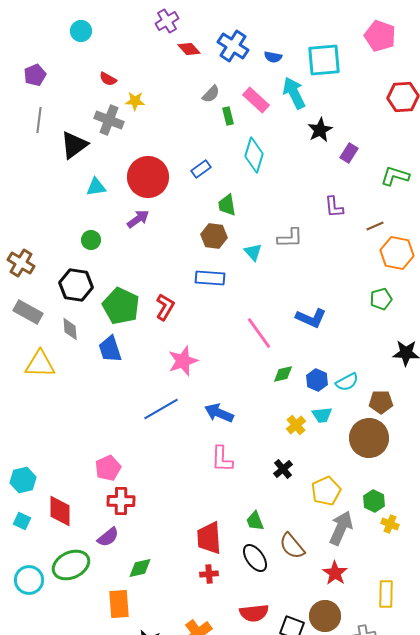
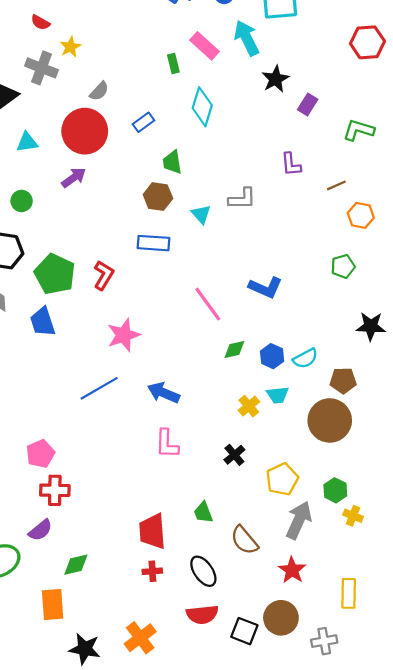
gray semicircle: (211, 94) -> (99, 91), moved
yellow star: (135, 101) -> (70, 47), turned -30
orange hexagon: (397, 253) -> (361, 215), size x0.7
black ellipse: (255, 558) -> (203, 571), moved

